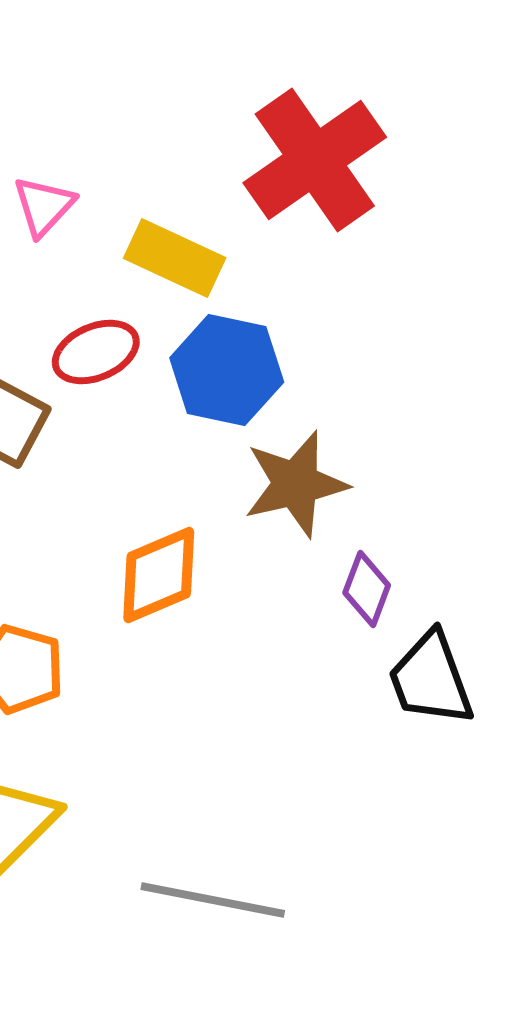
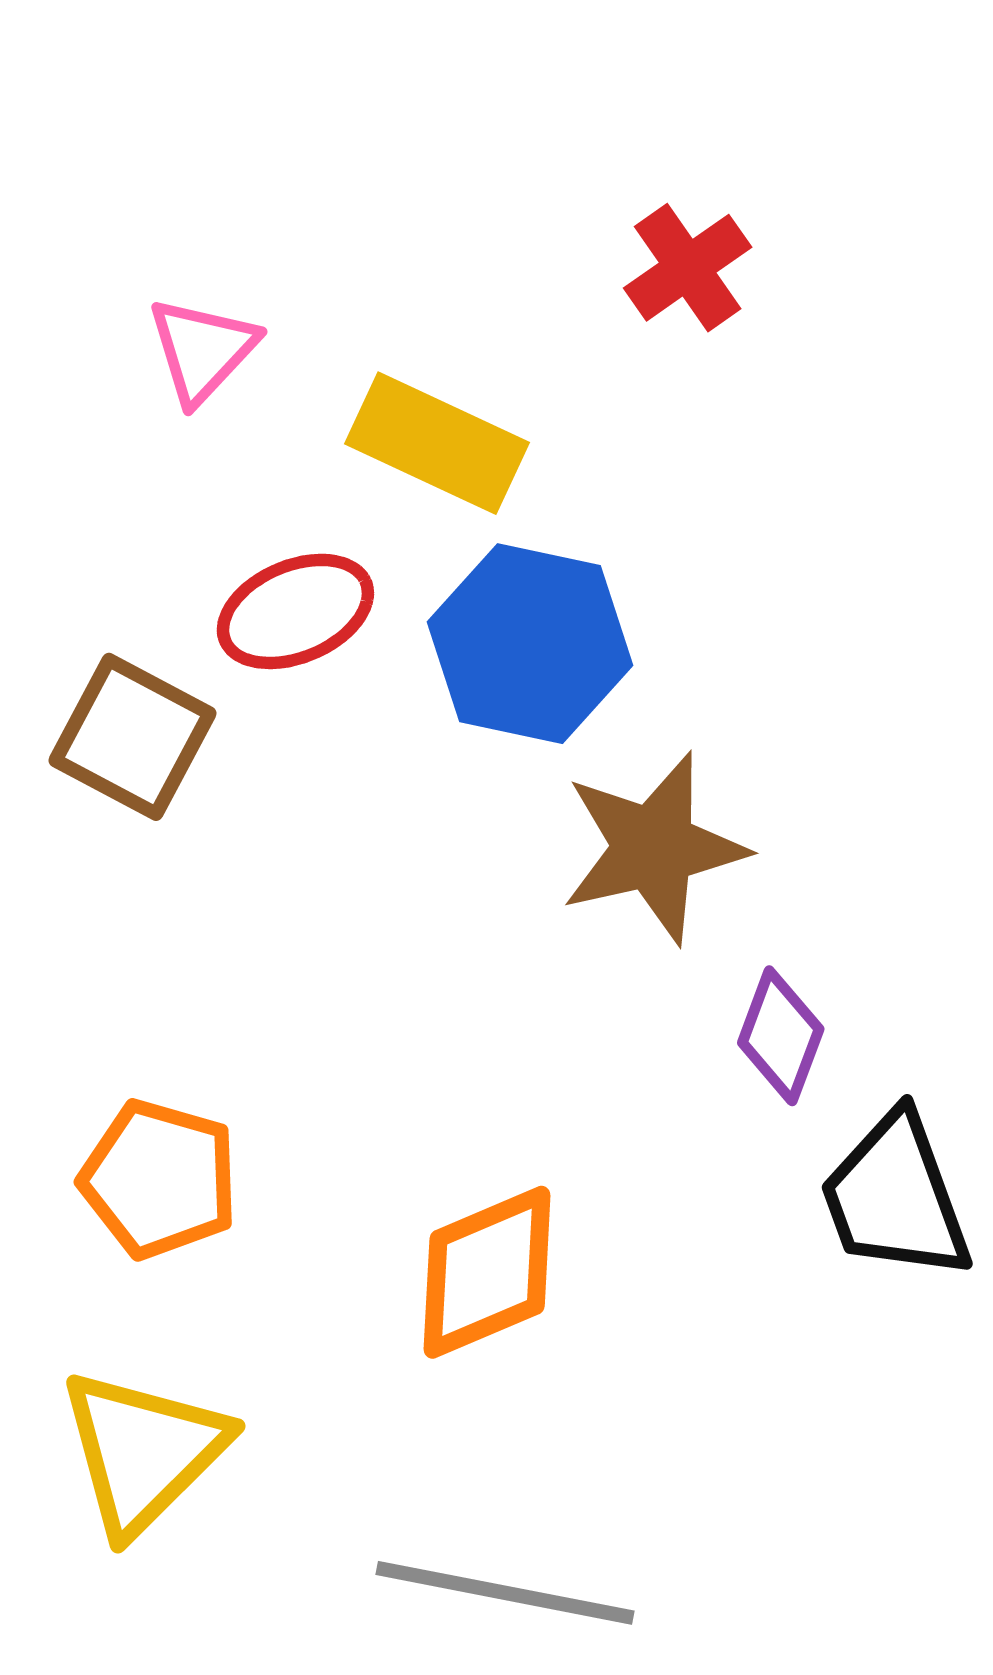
red cross: (315, 160) -> (688, 268), size x0.5
orange diamond: (159, 575) -> (487, 1272), moved

